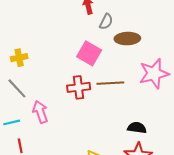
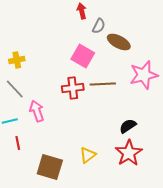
brown ellipse: (127, 39) -> (119, 42), turned 30
black semicircle: (137, 128) -> (128, 126), turned -42

